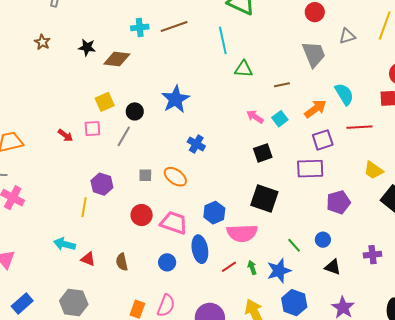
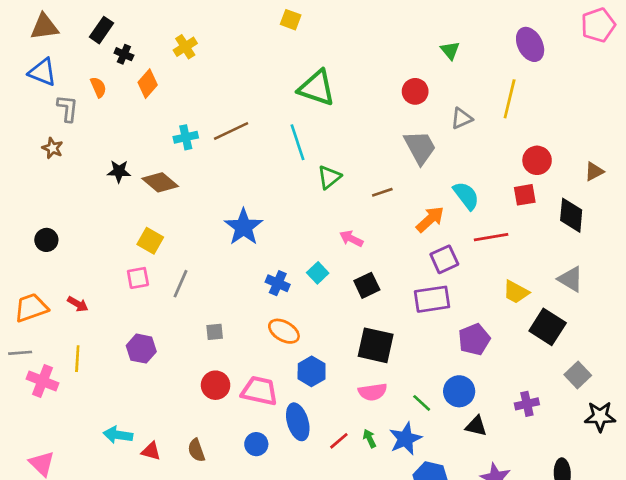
brown star: (42, 42) -> (53, 148), moved
brown diamond: (117, 59) -> (160, 182), turned 40
green triangle: (244, 69) -> (329, 177), turned -36
yellow square: (105, 102) -> (150, 241), turned -30
black circle: (135, 111) -> (46, 240), moved
cyan square: (280, 119) -> (318, 273), moved
red arrow: (65, 135) -> (78, 304), moved
orange ellipse: (175, 177) -> (284, 331), moved
purple hexagon: (102, 184) -> (141, 349), moved
yellow line: (84, 207) -> (77, 359), moved
pink semicircle: (242, 233) -> (373, 392), moved, size x0.7
blue circle: (323, 240) -> (459, 391), size x1.5

